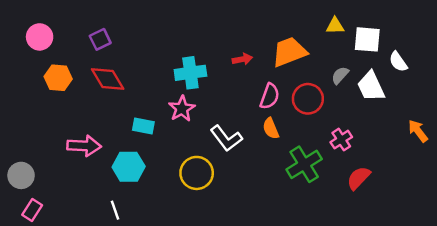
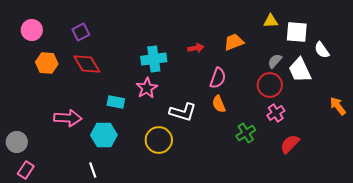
orange trapezoid: (289, 52) -> (234, 42), size x0.7
red circle: (308, 99) -> (270, 85), moved
white L-shape: (226, 138) -> (183, 112), turned -36
green cross: (304, 164) -> (246, 133), size x0.7

